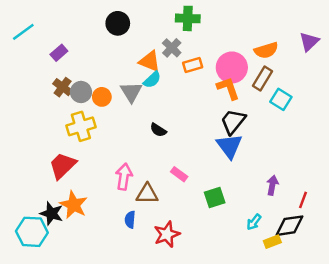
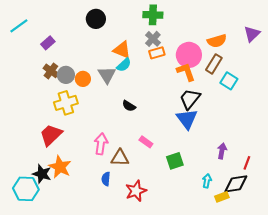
gray cross: (172, 48) -> (153, 39), moved
cyan arrow: (254, 222) -> (207, 181), turned 152

